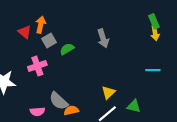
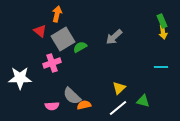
orange arrow: (41, 25) -> (57, 14), moved
gray arrow: (103, 38) -> (114, 37), turned 66
gray square: (49, 41) -> (63, 39), size x1.6

